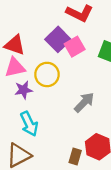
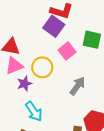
purple square: (58, 39) -> (54, 26), moved
pink square: (75, 47) -> (67, 51), moved

